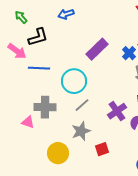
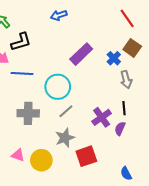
blue arrow: (66, 14) -> (59, 15), moved
pink triangle: (28, 122) -> (18, 155), moved
red square: (102, 149) -> (86, 156), size x1.5

